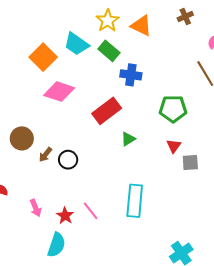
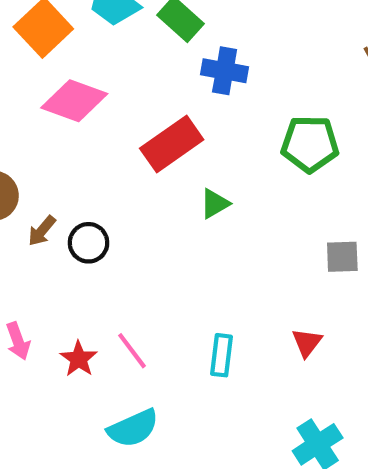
red triangle: (174, 146) -> (307, 343), moved
cyan rectangle: (135, 201) -> (222, 355), moved, size x0.6
cyan semicircle: (56, 245) -> (133, 428), moved, turned 45

